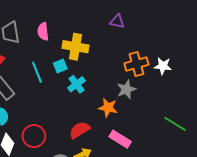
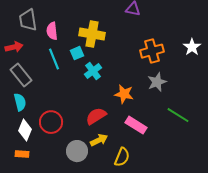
pink semicircle: (43, 31) -> (52, 31), moved
white star: (163, 66) -> (192, 47), moved, turned 30
gray star: (126, 89) -> (157, 82), moved
green line: (175, 124) -> (178, 115), moved

